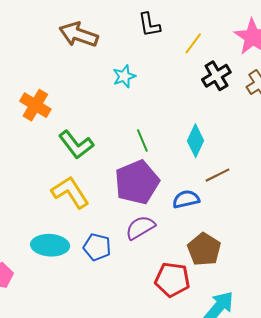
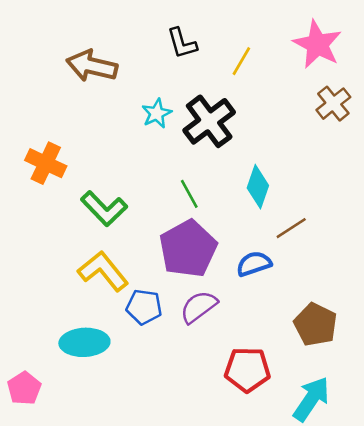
black cross: (216, 76) -> (209, 121), moved, size x1.4
blue pentagon: (97, 247) -> (144, 307), moved
brown pentagon: (204, 249) -> (315, 325), moved

